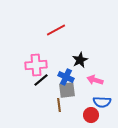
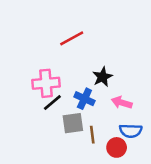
gray square: (67, 90) -> (73, 123), moved
brown line: (59, 105) -> (92, 135), moved

